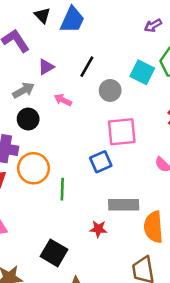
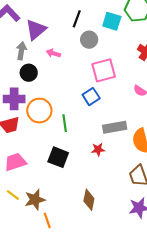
purple triangle: (46, 67) -> (36, 30), size x1.6
black line: (87, 67) -> (77, 19), moved
gray arrow: (23, 90) -> (21, 51), turned -42
black square: (54, 253) -> (58, 157), moved

